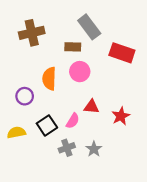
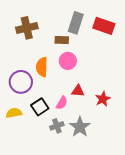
gray rectangle: (89, 27) -> (76, 23), turned 55
red rectangle: (122, 53) -> (104, 26), moved
purple circle: (25, 96) -> (21, 82), size x1.5
gray star: (94, 149) -> (80, 127), size x1.5

